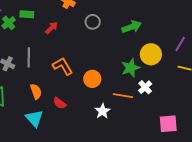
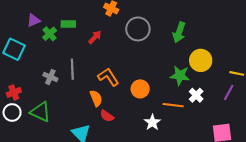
gray circle: (93, 22) -> (138, 29), size x1.5
green arrow: (132, 27) -> (179, 32), turned 132
purple line: (180, 44) -> (229, 93), moved
green star: (131, 68) -> (180, 76), turned 30
orange semicircle: (36, 91) -> (96, 98), moved

